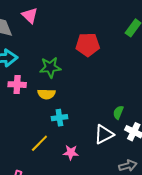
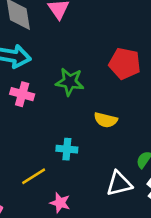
yellow semicircle: (46, 94) -> (106, 120), moved
pink star: (71, 153) -> (60, 203), moved

